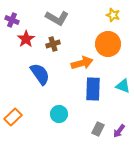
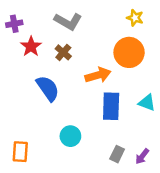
purple cross: (12, 20) -> (14, 24), turned -32
brown cross: (53, 44) -> (63, 52), turned -32
orange rectangle: (13, 117) -> (20, 152), moved, turned -42

